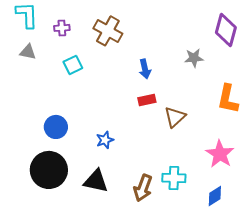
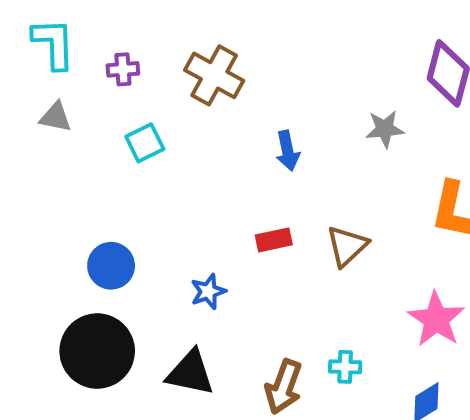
red rectangle: (147, 100) -> (274, 240), moved
cyan cross: (174, 178) -> (345, 367), size x0.7

